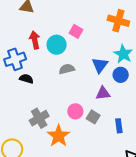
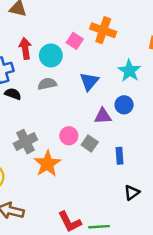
orange cross: (118, 21) -> (103, 30), moved
blue triangle: (100, 65) -> (89, 81), moved
gray semicircle: (67, 69) -> (47, 84), moved
blue circle: (121, 75) -> (124, 105), moved

